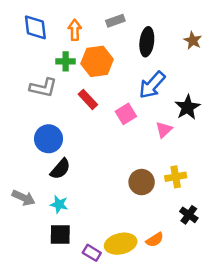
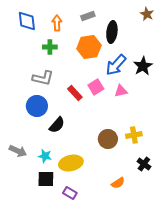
brown star: (193, 40) -> (147, 14), moved
orange hexagon: (97, 61) -> (89, 47), moved
gray L-shape: (43, 88) -> (43, 78), moved
red rectangle: (88, 99) -> (75, 93), moved
black star: (187, 107) -> (143, 66), moved
pink triangle: (164, 130) -> (121, 91), moved, turned 32
black semicircle: (60, 169) -> (57, 125), moved
yellow ellipse: (121, 244) -> (71, 163), moved

